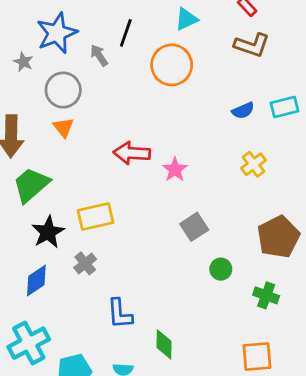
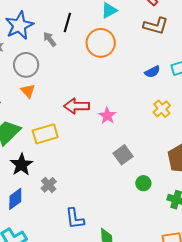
yellow rectangle: (96, 217) -> (45, 134), moved

